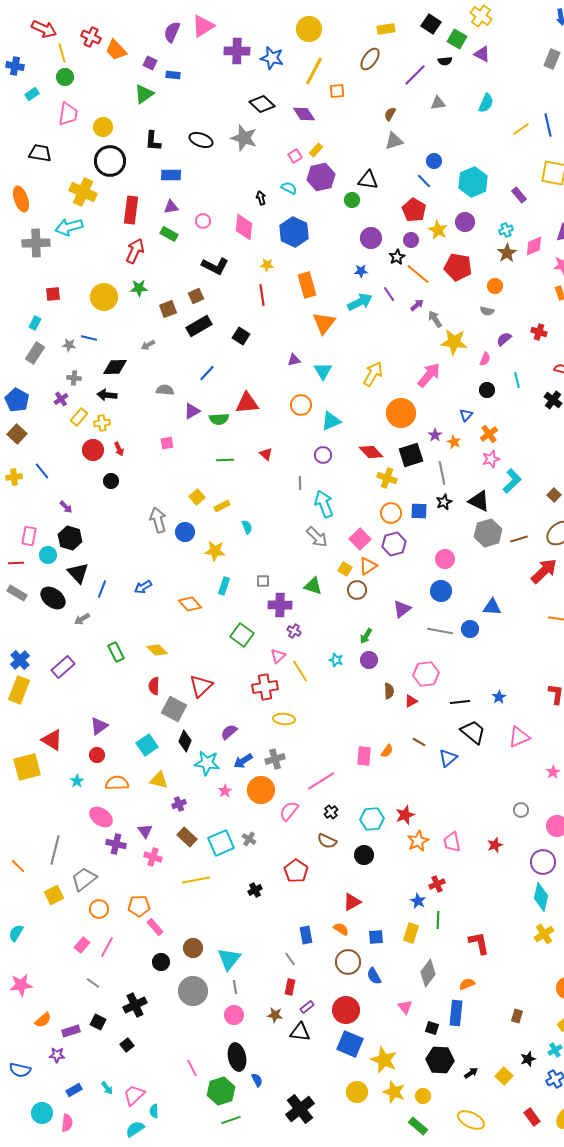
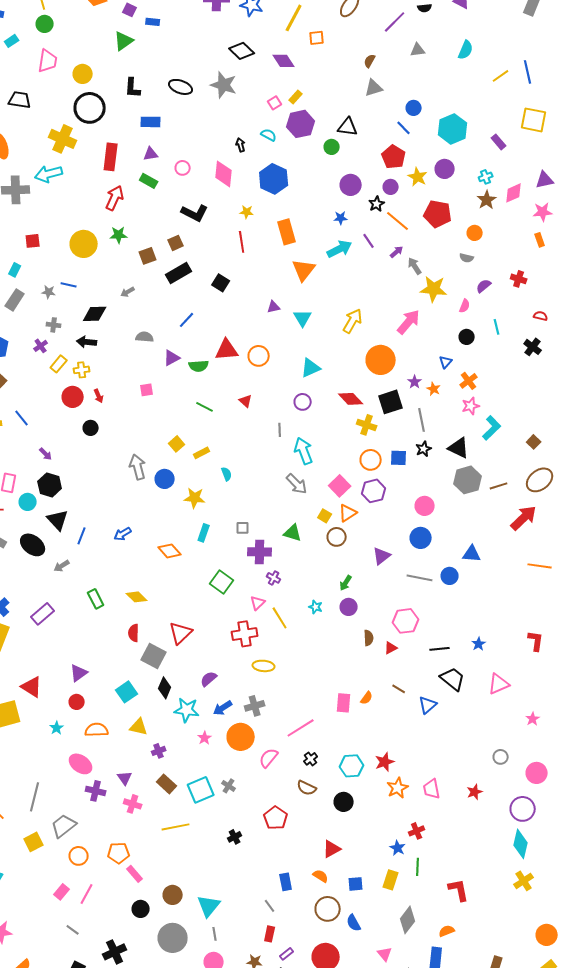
orange circle: (301, 405) -> (259, 356), moved
green line: (225, 460) -> (205, 407), turned 30

